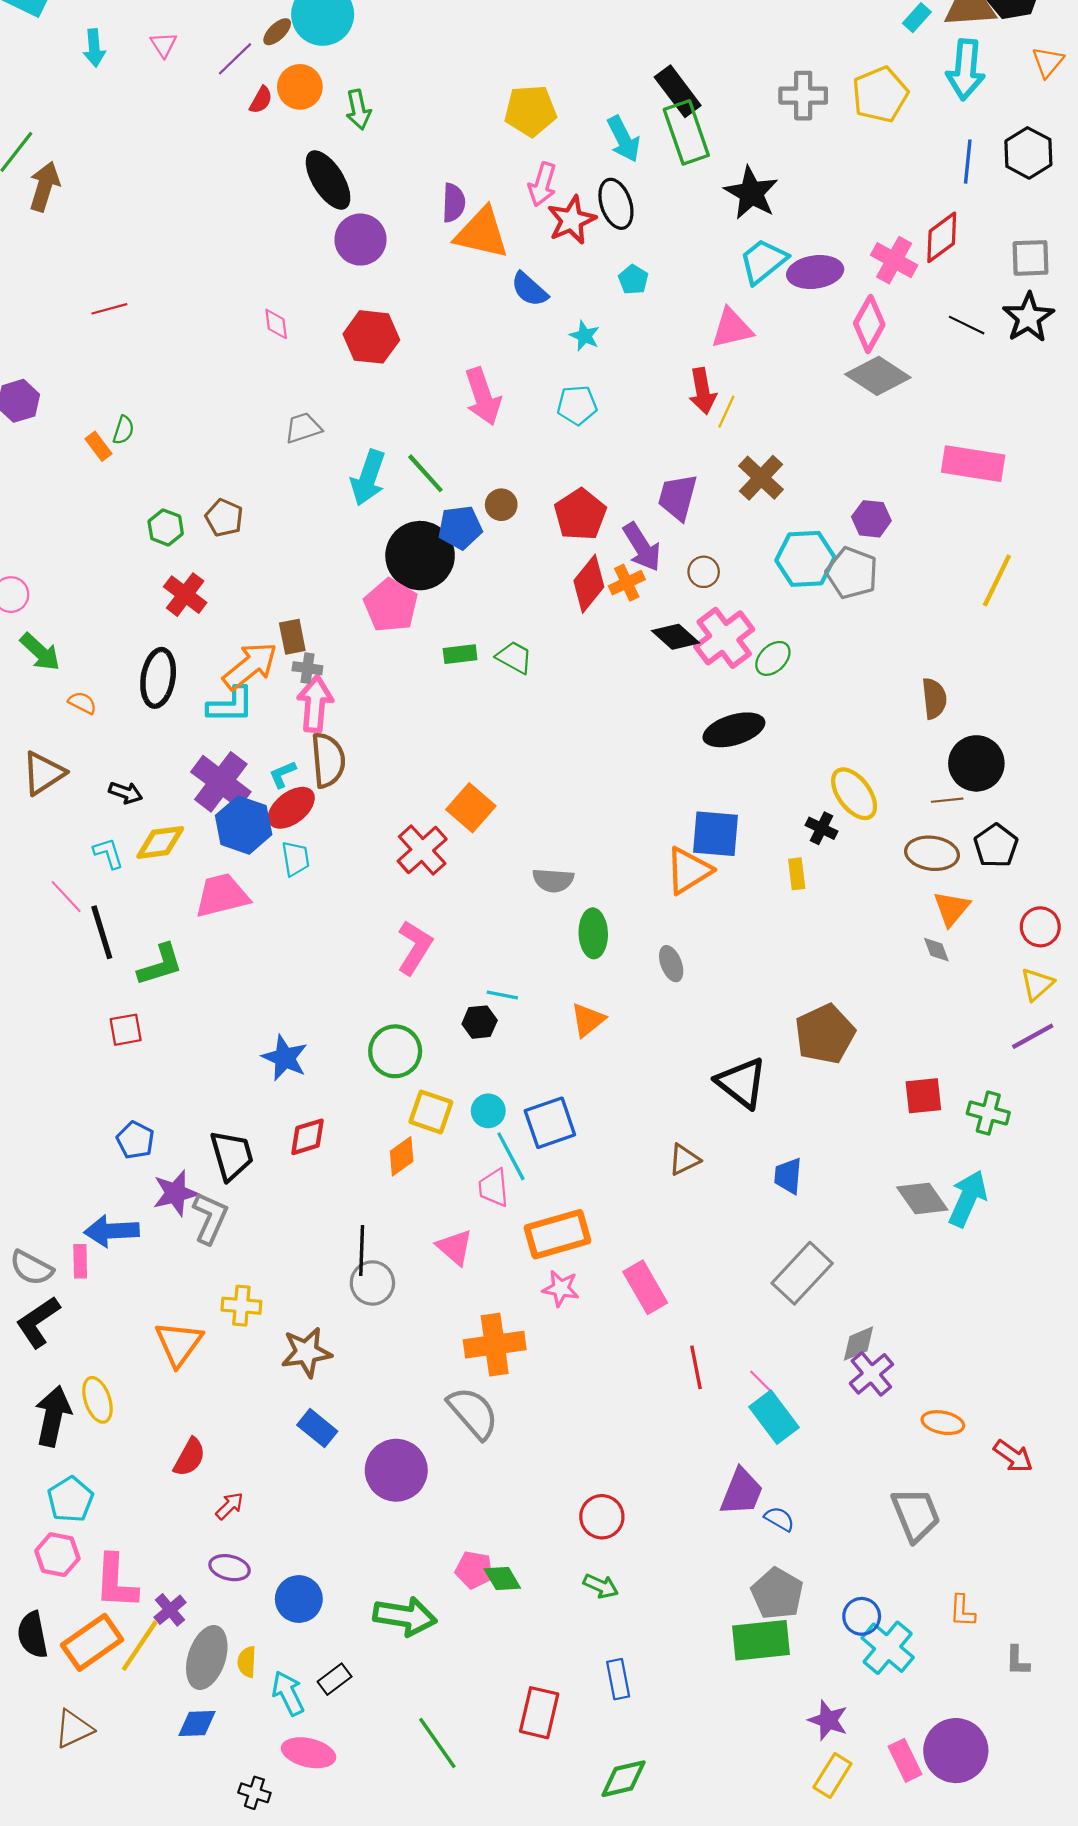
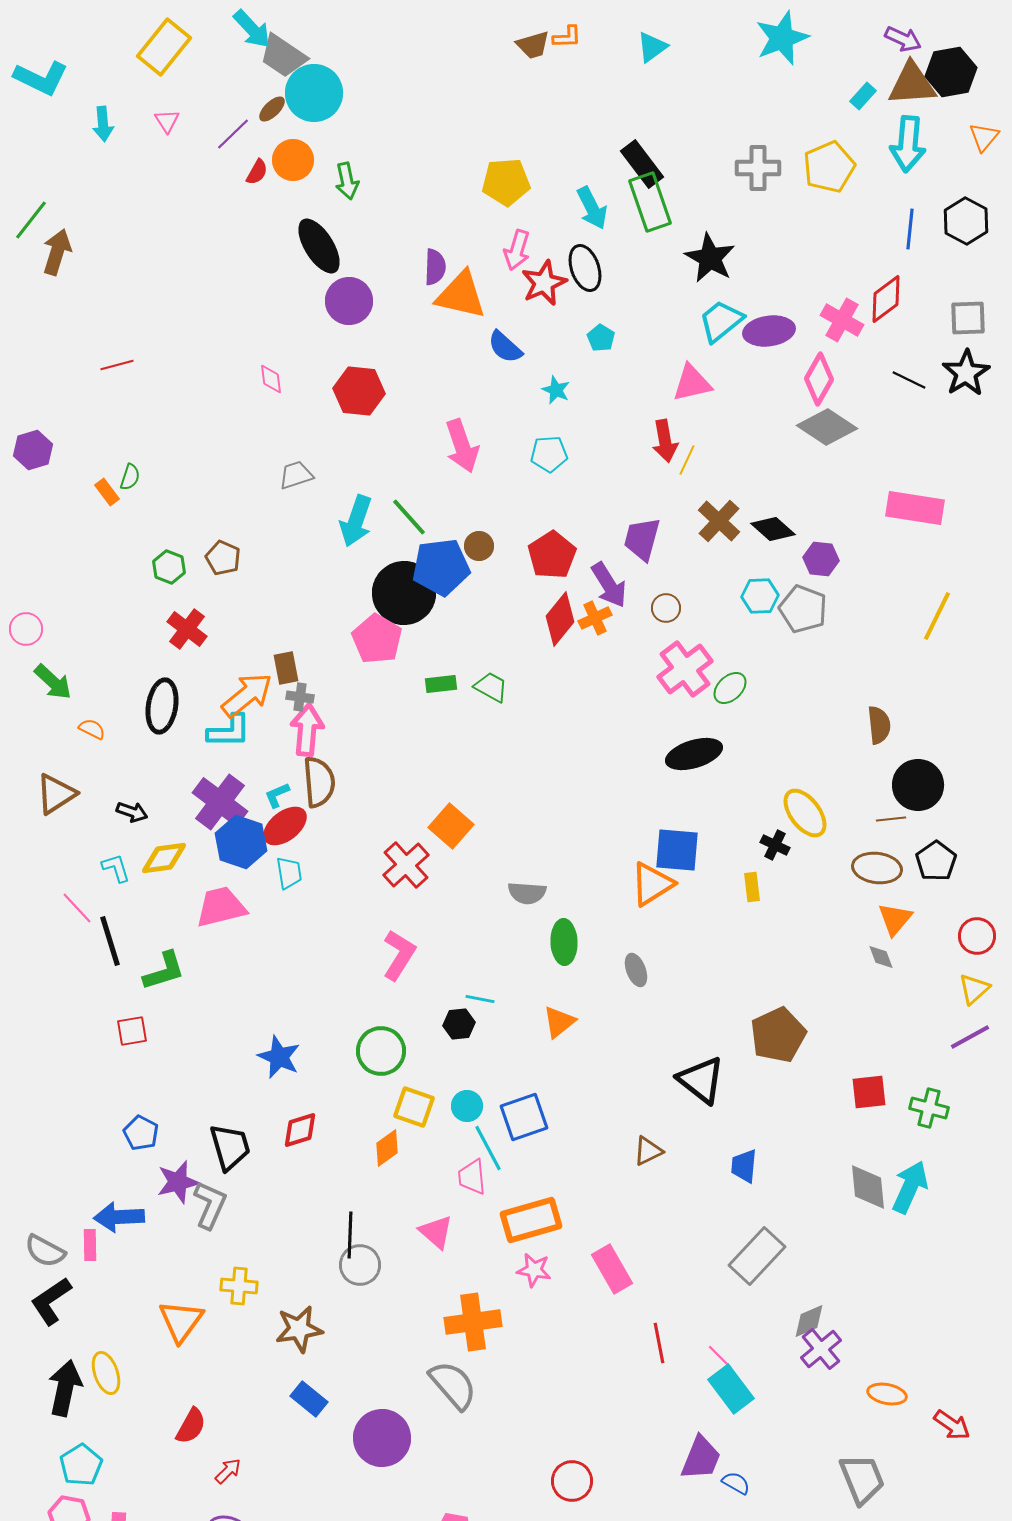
blue pentagon: (460, 527) -> (441, 567), size x1.4
cyan hexagon: (805, 559) -> (760, 596), size x0.7
black diamond: (675, 637) -> (773, 529), moved
gray diamond: (922, 1199) -> (868, 1187), turned 30

